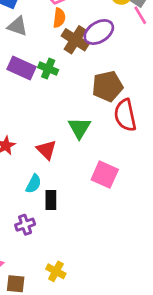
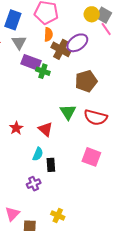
gray triangle: (17, 26) -> (19, 42), turned 42
purple rectangle: (22, 68) -> (31, 62), moved
red semicircle: (125, 115) -> (96, 117), moved, turned -60
pink square: (105, 175) -> (91, 157), moved

